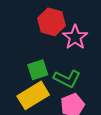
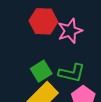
pink star: (75, 37) -> (70, 31), turned 30

